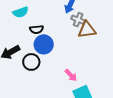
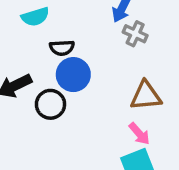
brown triangle: (87, 30) -> (146, 96), moved
pink arrow: (71, 75) -> (139, 134), moved

